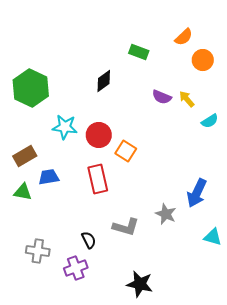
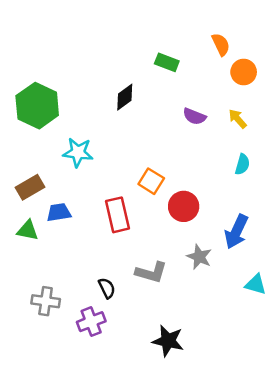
orange semicircle: (184, 37) -> (221, 44), turned -72
yellow arrow: (187, 99) -> (238, 119), moved
cyan semicircle: (210, 121) -> (242, 164), moved, turned -42
red circle: (99, 135) -> (184, 206), moved

